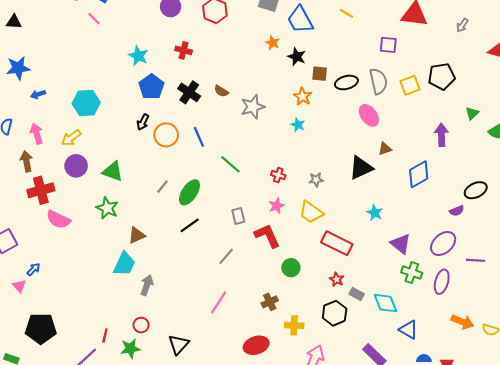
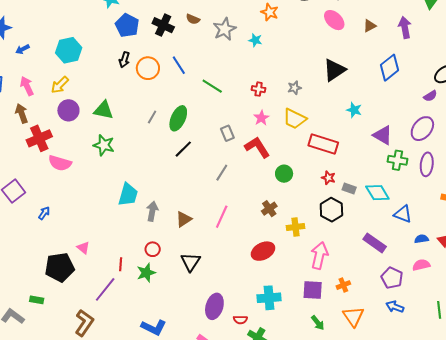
cyan star: (298, 125) -> (255, 40), moved
brown triangle: (385, 149) -> (370, 26), moved
brown triangle: (137, 235) -> (184, 219), moved
pink triangle: (19, 286) -> (83, 248), moved

